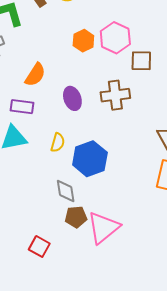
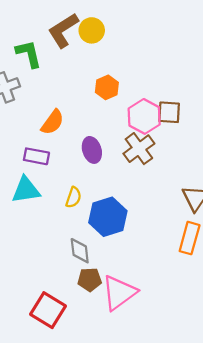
pink hexagon: (115, 38) -> (144, 116), moved
brown cross: (115, 95) -> (139, 149), turned -32
red square: (39, 247) -> (48, 310), size x1.5

